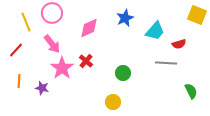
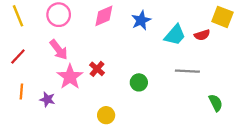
yellow line: (26, 22) -> (18, 16), moved
pink diamond: (89, 28) -> (104, 16), moved
red semicircle: (179, 44) -> (202, 35), moved
yellow circle: (113, 102) -> (106, 115), moved

